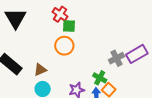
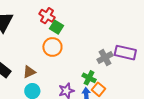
green square: (69, 26) -> (56, 27), turned 32
purple rectangle: (137, 54) -> (125, 53), turned 45

